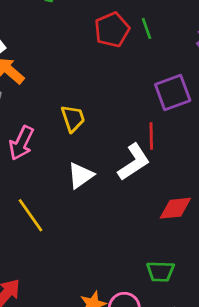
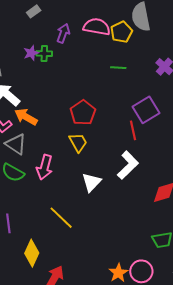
green line: (146, 28) -> (118, 68), turned -56
red pentagon: (112, 30) -> (83, 113), moved
red line: (151, 136) -> (133, 130), moved

